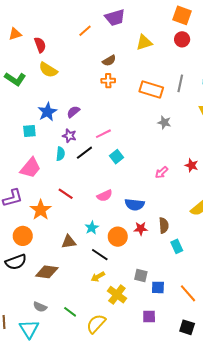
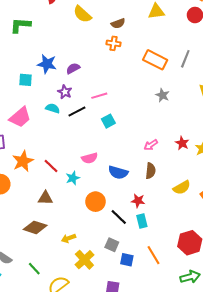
yellow semicircle: (48, 70) -> (82, 14), moved
green L-shape: (15, 79) -> (20, 25), turned 140
blue star: (47, 112) -> (47, 64), turned 30
cyan semicircle: (60, 154) -> (53, 108), turned -88
red line: (66, 194) -> (51, 166), moved
brown semicircle: (164, 225) -> (150, 171), moved
cyan star: (92, 228) -> (73, 178), moved
red star: (141, 229) -> (138, 201), moved
cyan rectangle: (177, 246) -> (142, 221), moved
black line: (100, 255) -> (119, 217), moved
brown diamond: (47, 272) -> (35, 227), moved
orange line: (188, 293) -> (154, 255), moved

